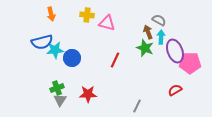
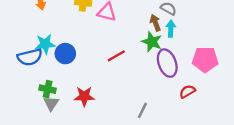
blue semicircle: (42, 42) -> (30, 57), moved
purple ellipse: (175, 51) -> (167, 63), moved
red line: (115, 60) -> (116, 56), turned 35
green cross: (57, 88) -> (48, 89), turned 32

